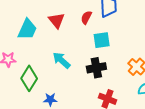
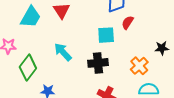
red semicircle: (86, 18) -> (128, 23), moved

